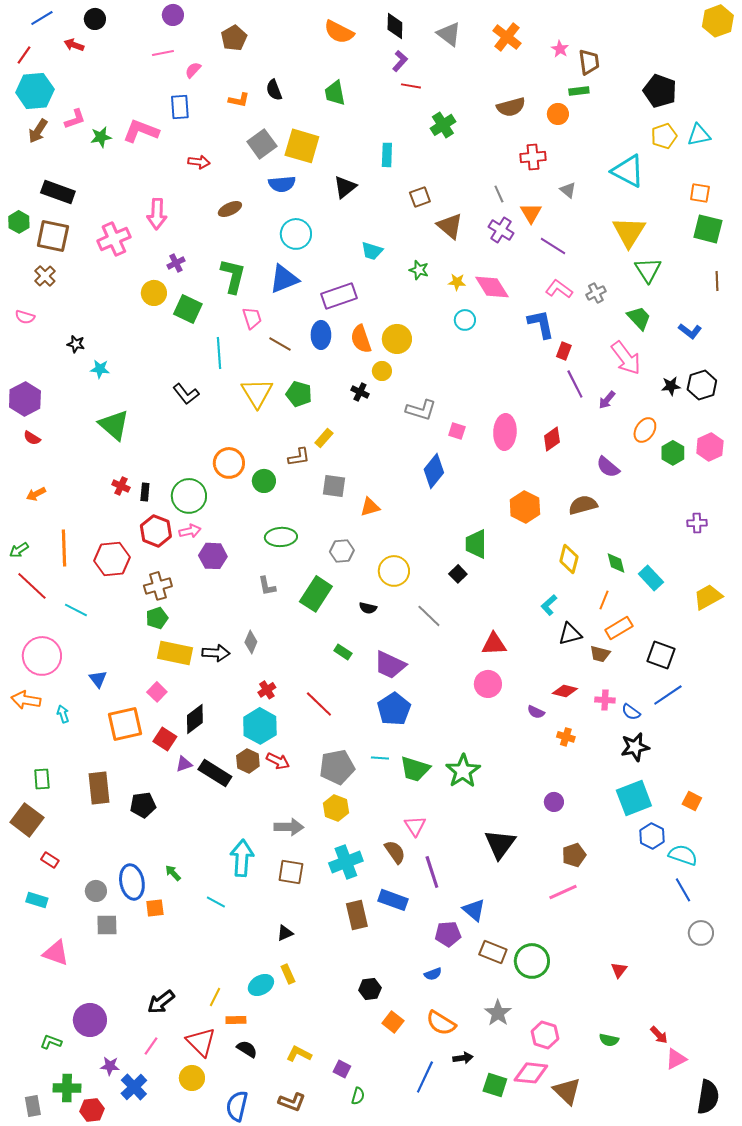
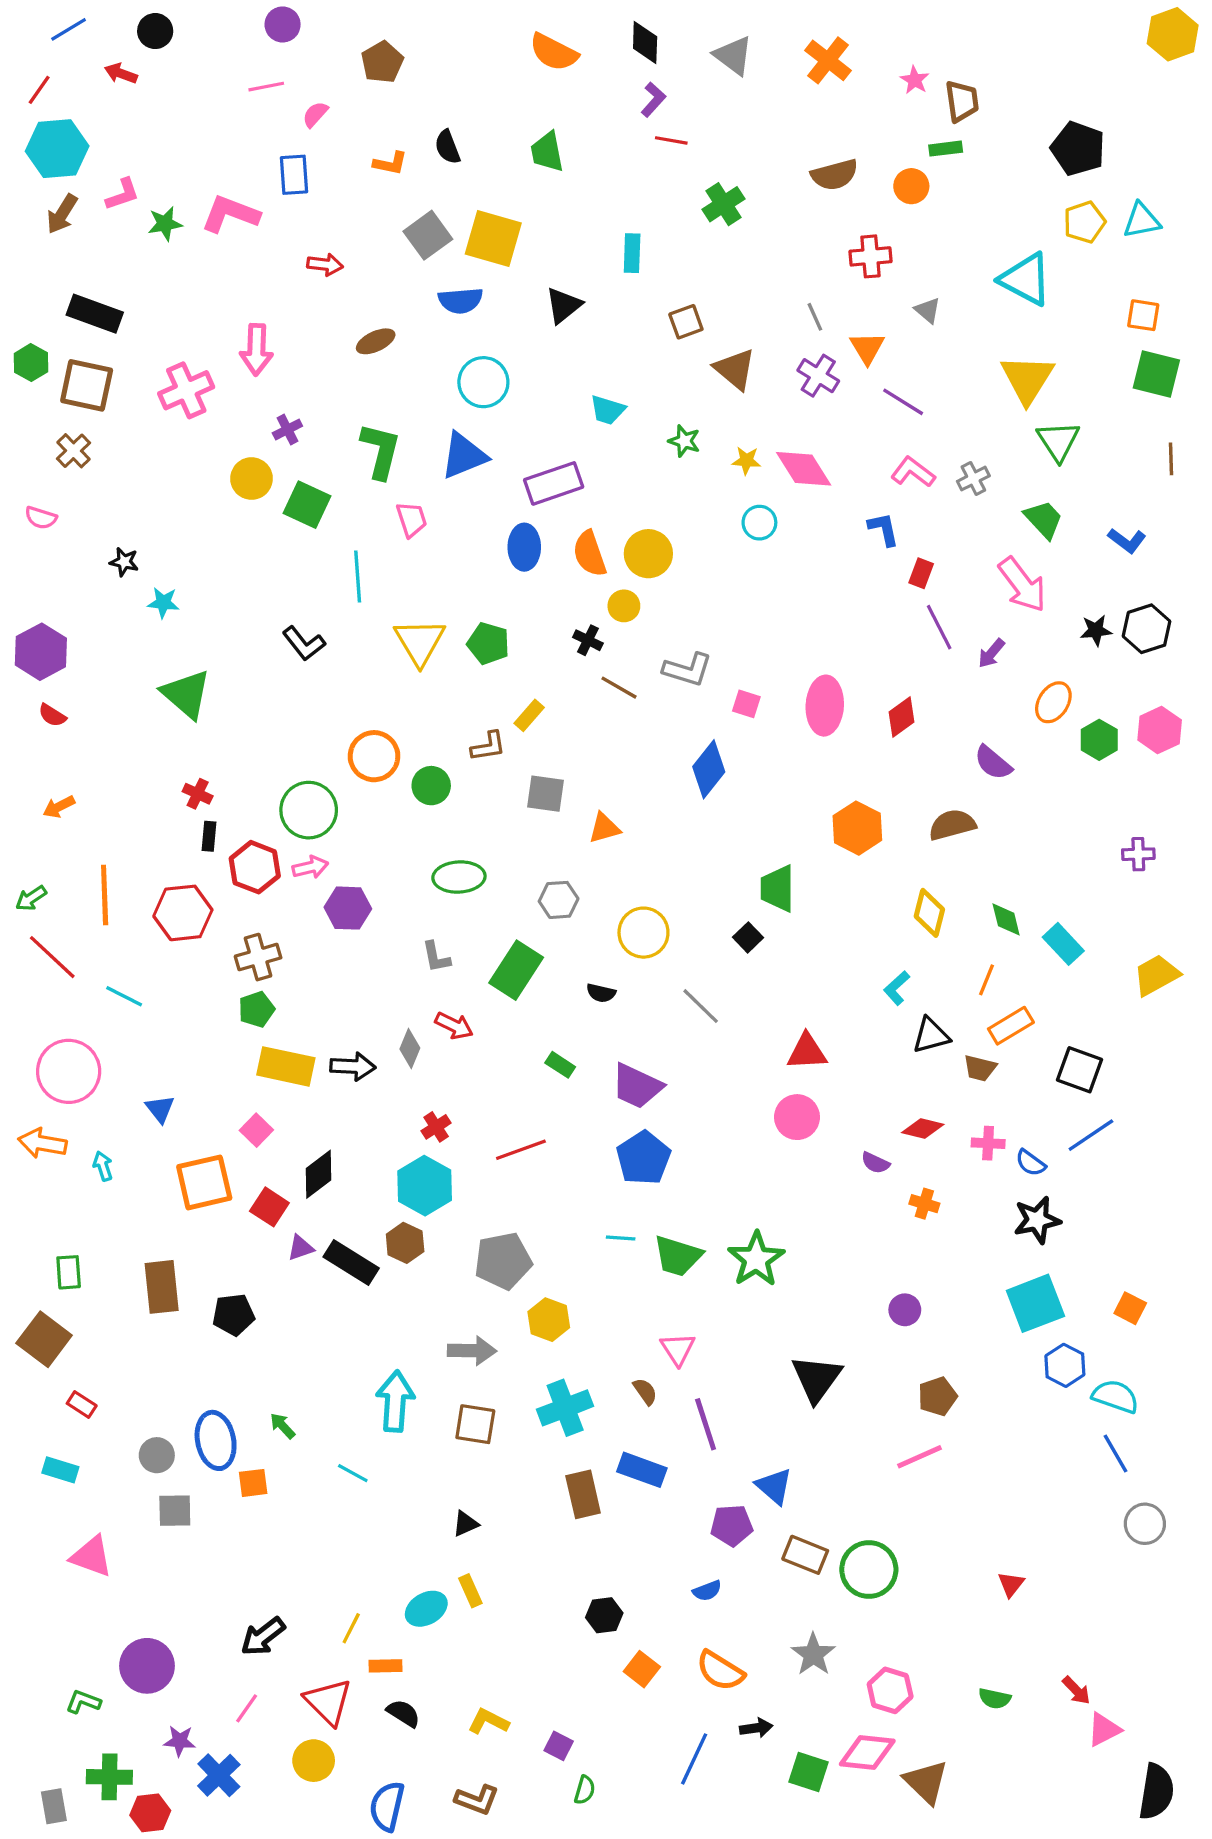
blue L-shape: (541, 324) -> (884, 529), size x0.7
brown line: (280, 344) -> (619, 688), moved
black rectangle: (145, 492) -> (209, 836), moved
red line: (319, 704) -> (521, 1150), turned -64
red arrow: (278, 761) -> (454, 1026), moved
gray pentagon: (337, 767) -> (503, 1261), moved
brown semicircle: (395, 852) -> (645, 1391), size x0.7

